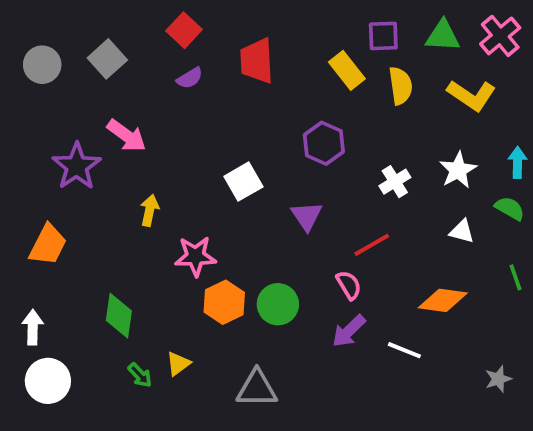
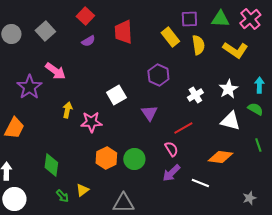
white triangle: (462, 231) -> (230, 121), size x1.5
pink star: (195, 256) -> (91, 122), moved

